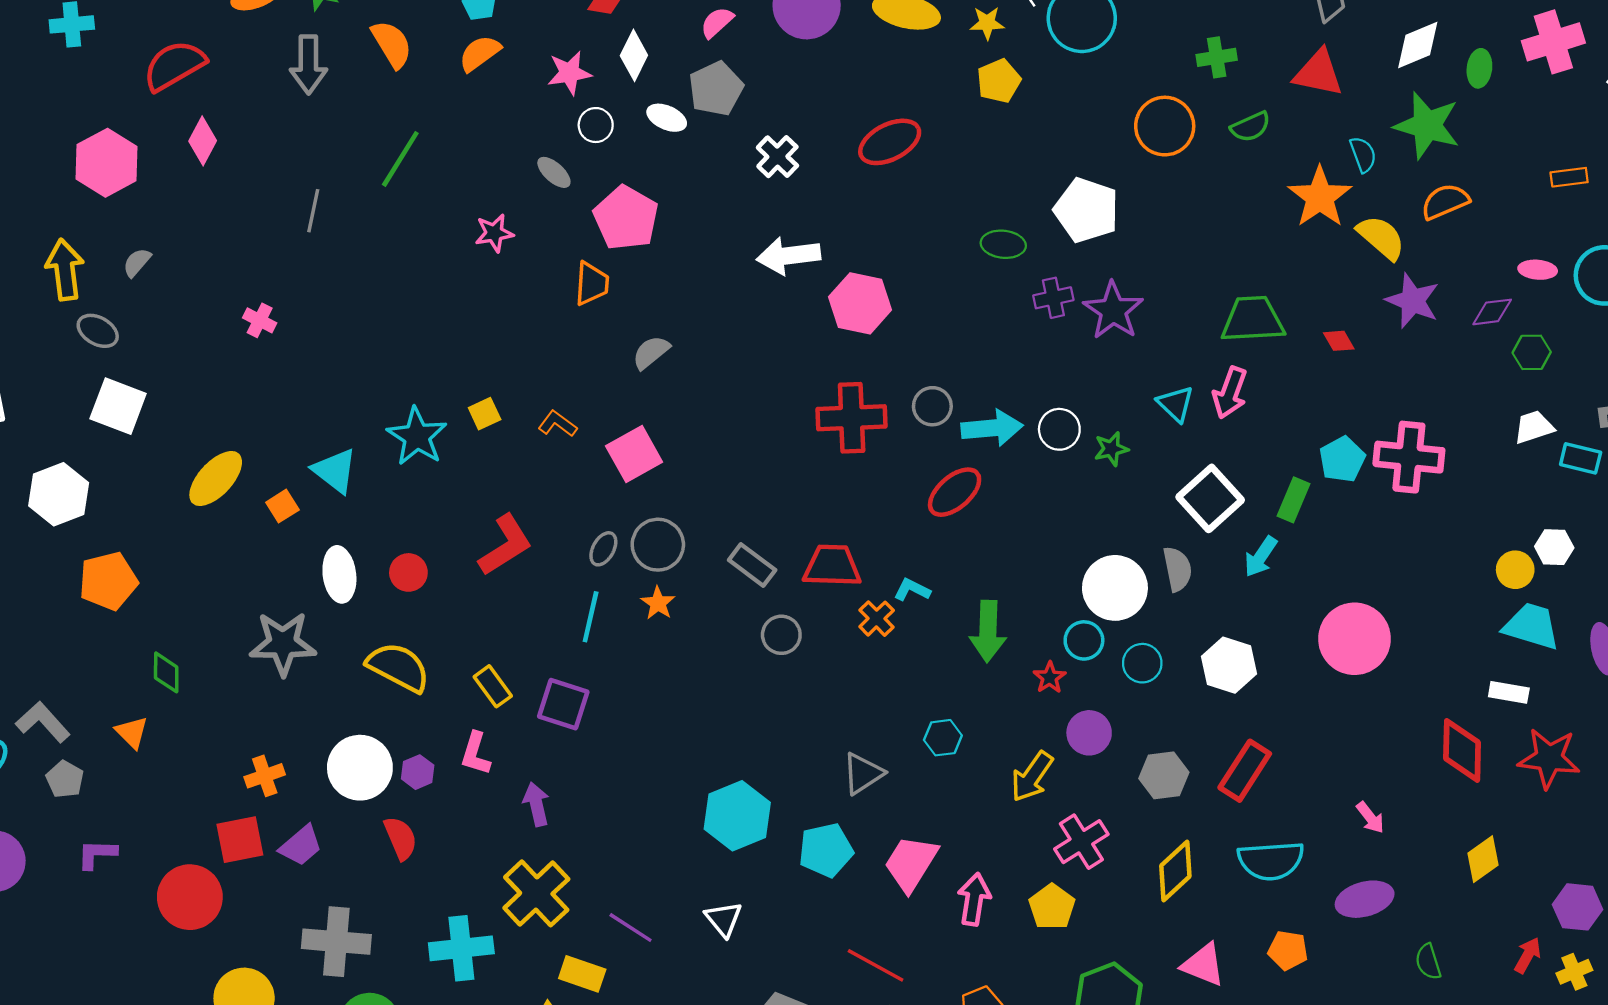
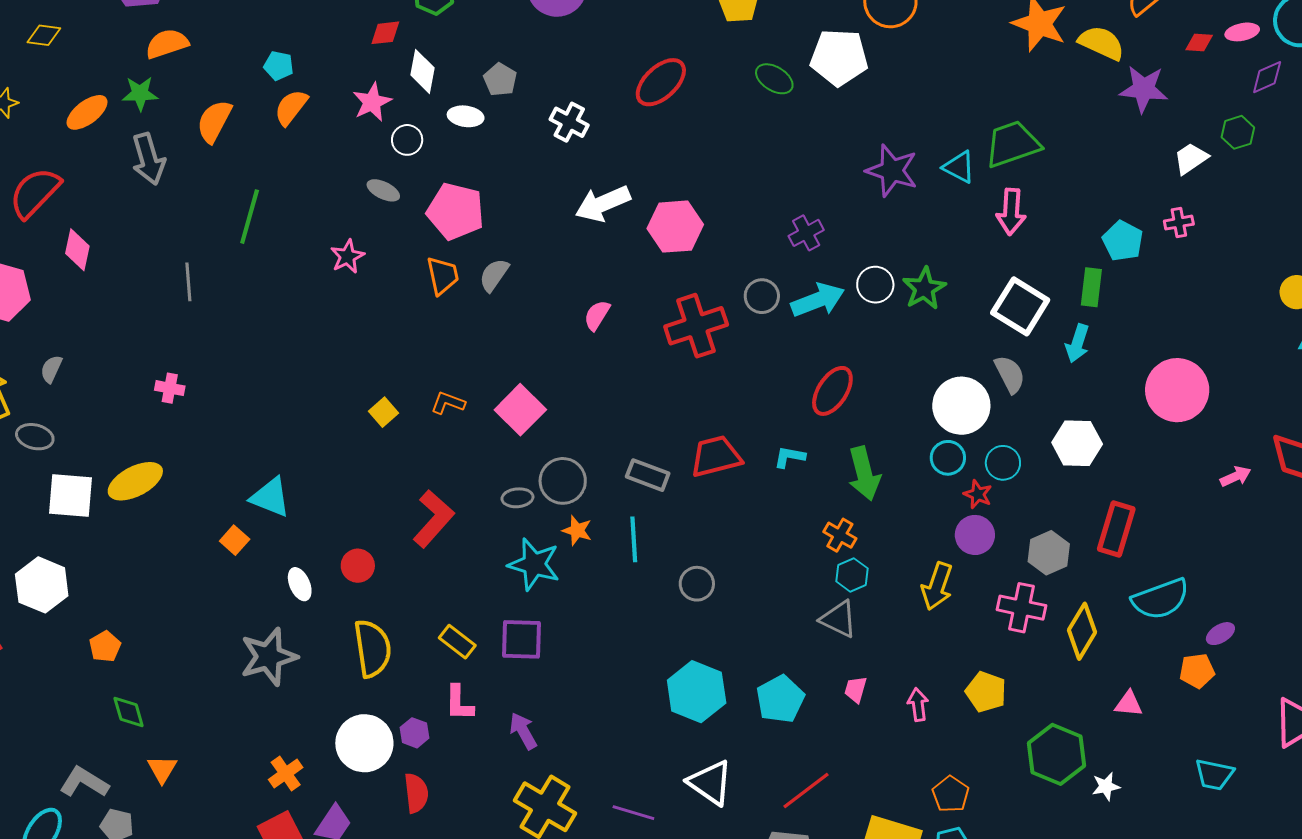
pink semicircle: (717, 22) -> (597, 315), moved
orange semicircle: (392, 44) -> (214, 121), turned -105
gray pentagon: (716, 89) -> (500, 80), size x0.7
white pentagon: (1086, 210) -> (839, 57), moved
green ellipse: (1003, 244) -> (774, 79), moved, turned 42
purple cross: (1053, 298) -> (806, 233), moved
purple diamond: (1492, 312) -> (1267, 77), moved
red diamond: (1339, 341) -> (1199, 43), moved, turned -40
gray semicircle: (651, 352) -> (494, 275), moved
green hexagon: (1532, 352) -> (1238, 132), moved
cyan triangle: (1176, 404) -> (959, 167), moved
white trapezoid: (1534, 427) -> (1191, 159), moved
cyan star: (417, 436) -> (534, 564), moved
green star: (1111, 449) -> (924, 288), size x1.4
pink cross: (1409, 457) -> (1179, 223), size x0.5
yellow ellipse: (216, 479) -> (135, 481), moved, turned 36
red ellipse: (955, 492) -> (832, 391), moved
gray ellipse: (603, 549) -> (517, 498), turned 72
white ellipse: (339, 574) -> (300, 584), size x0.7
orange pentagon: (108, 581) -> (105, 646), size x0.6
cyan line: (591, 617) -> (634, 539), moved
orange cross: (877, 619) -> (840, 535), moved
gray circle: (781, 635) -> (697, 584), moved
yellow semicircle: (398, 667) -> (372, 648), turned 70
green diamond: (166, 672) -> (129, 712), moved
red star: (1050, 677) -> (978, 494), moved
orange triangle: (132, 732) -> (162, 769), turned 32
gray triangle: (863, 773) -> (838, 619), moved, turned -45
pink arrow: (1370, 818) -> (1236, 476), moved, turned -60
red semicircle: (401, 838) -> (416, 793), turned 33
pink cross: (1081, 842) -> (1022, 608), moved, turned -30
pink trapezoid: (911, 863) -> (856, 689), size x0.5
pink arrow: (974, 899) -> (918, 705), size x0.7
purple ellipse: (1365, 899) -> (1220, 634), moved, size x0.6
white triangle: (724, 919) -> (710, 783), size x1.4
red line: (876, 965) -> (806, 791), moved, turned -50
pink triangle: (1203, 965) -> (1129, 704), size x0.7

